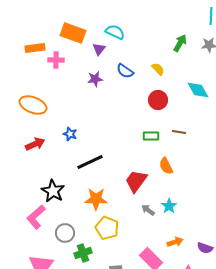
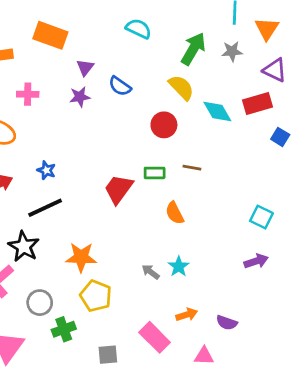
cyan semicircle: (115, 32) -> (139, 29), moved
green arrow: (180, 43) -> (193, 49), size x1.4
purple triangle: (99, 49) -> (85, 67), moved
pink cross: (56, 60) -> (28, 94), moved
yellow semicircle: (158, 69) -> (181, 87), moved, size x1.5
black line: (90, 162) -> (45, 208), moved
red trapezoid: (136, 181) -> (118, 189), moved

